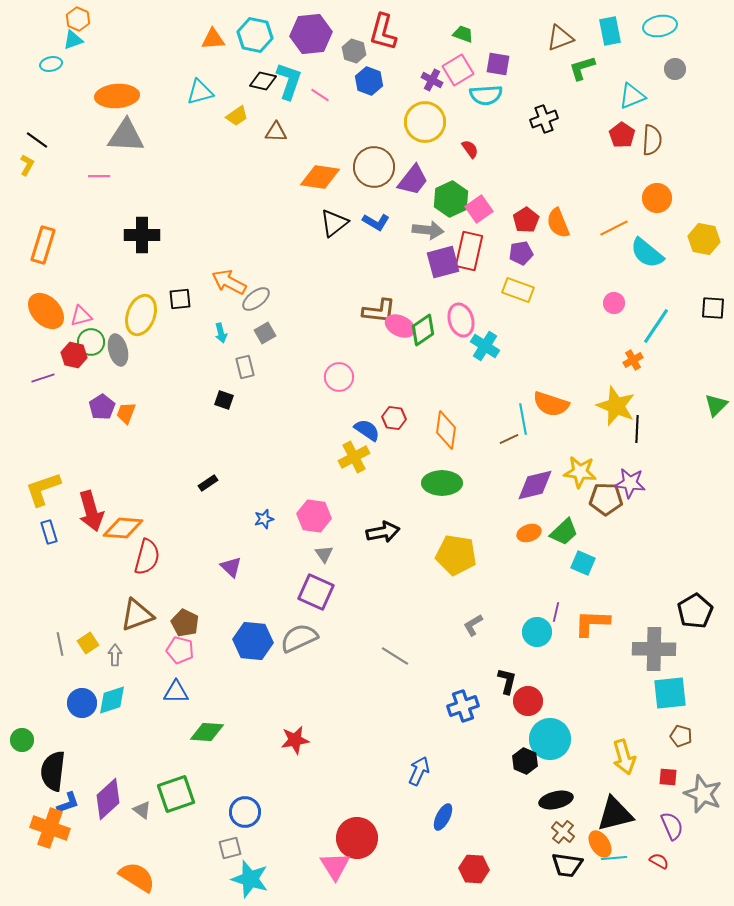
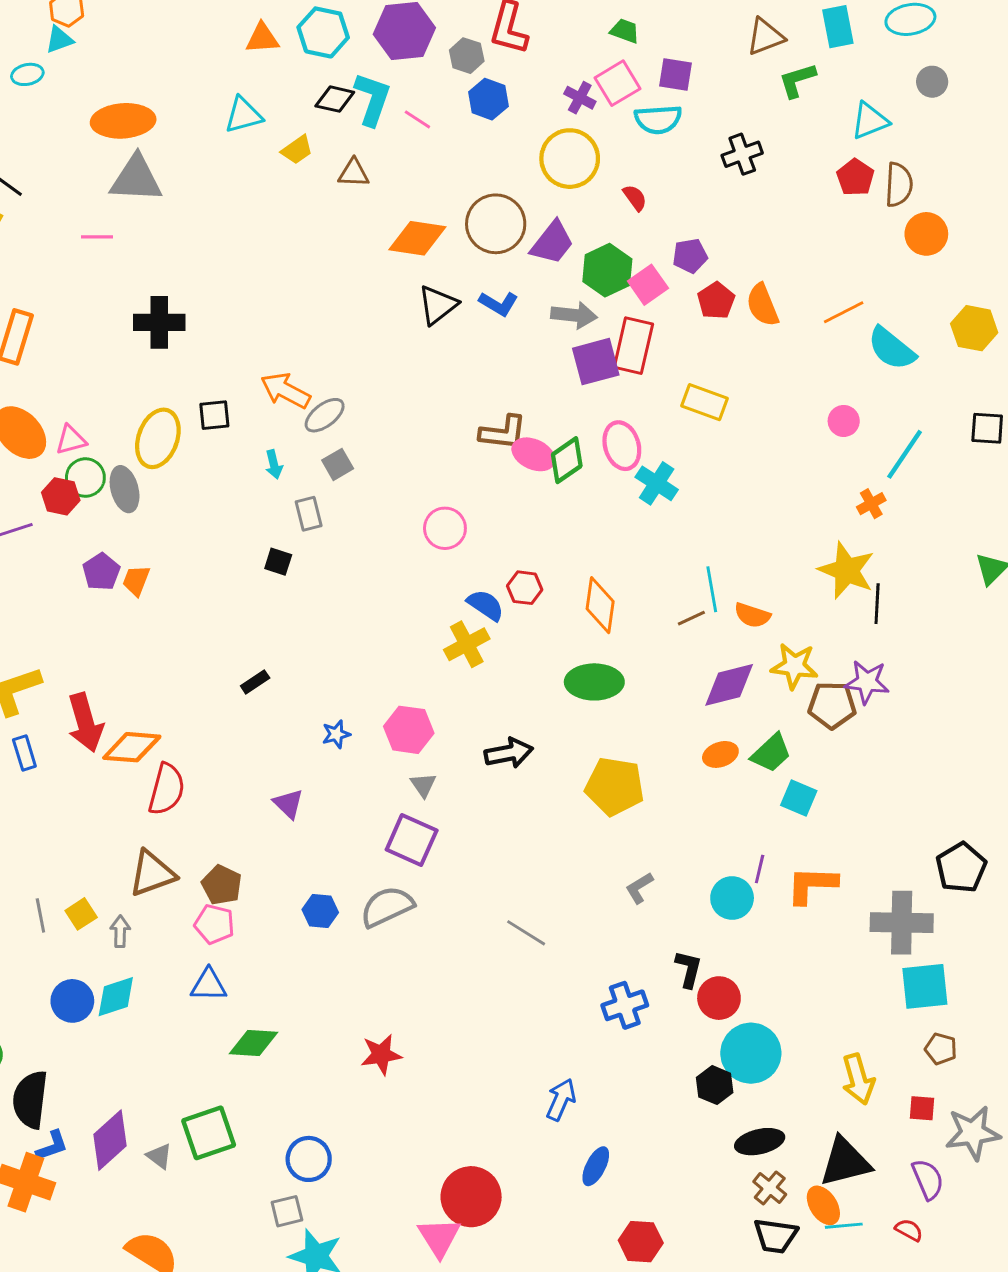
orange circle: (657, 198) -> (926, 234), moved
purple pentagon: (521, 253) -> (690, 256), moved
orange semicircle: (551, 404) -> (752, 615), moved, size x0.7
blue hexagon: (253, 641) -> (320, 911), size x0.6
gray star: (703, 794) -> (973, 1133), turned -30

